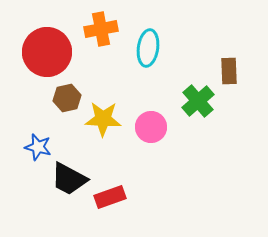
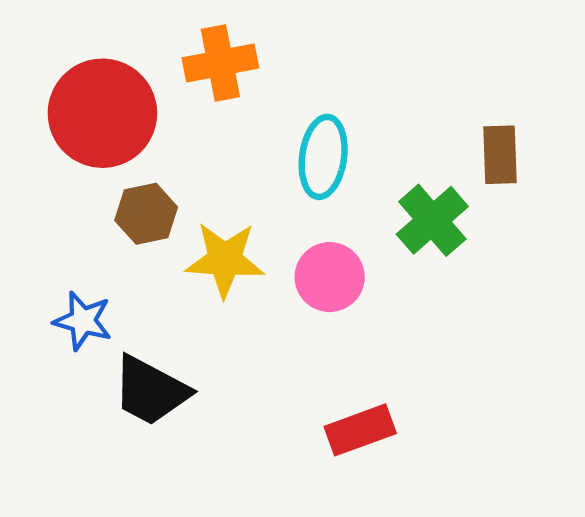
cyan ellipse: (148, 48) -> (323, 157), moved
red rectangle: (110, 197) -> (360, 430), moved

